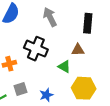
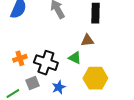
black cross: (36, 49) -> (46, 63), moved

